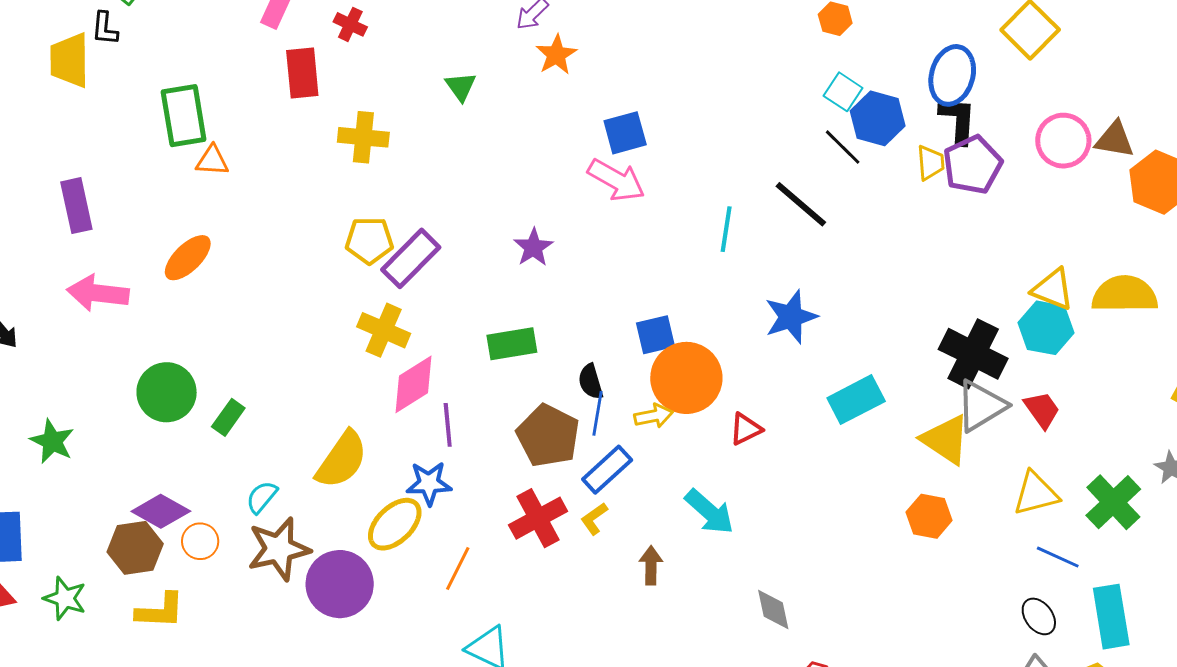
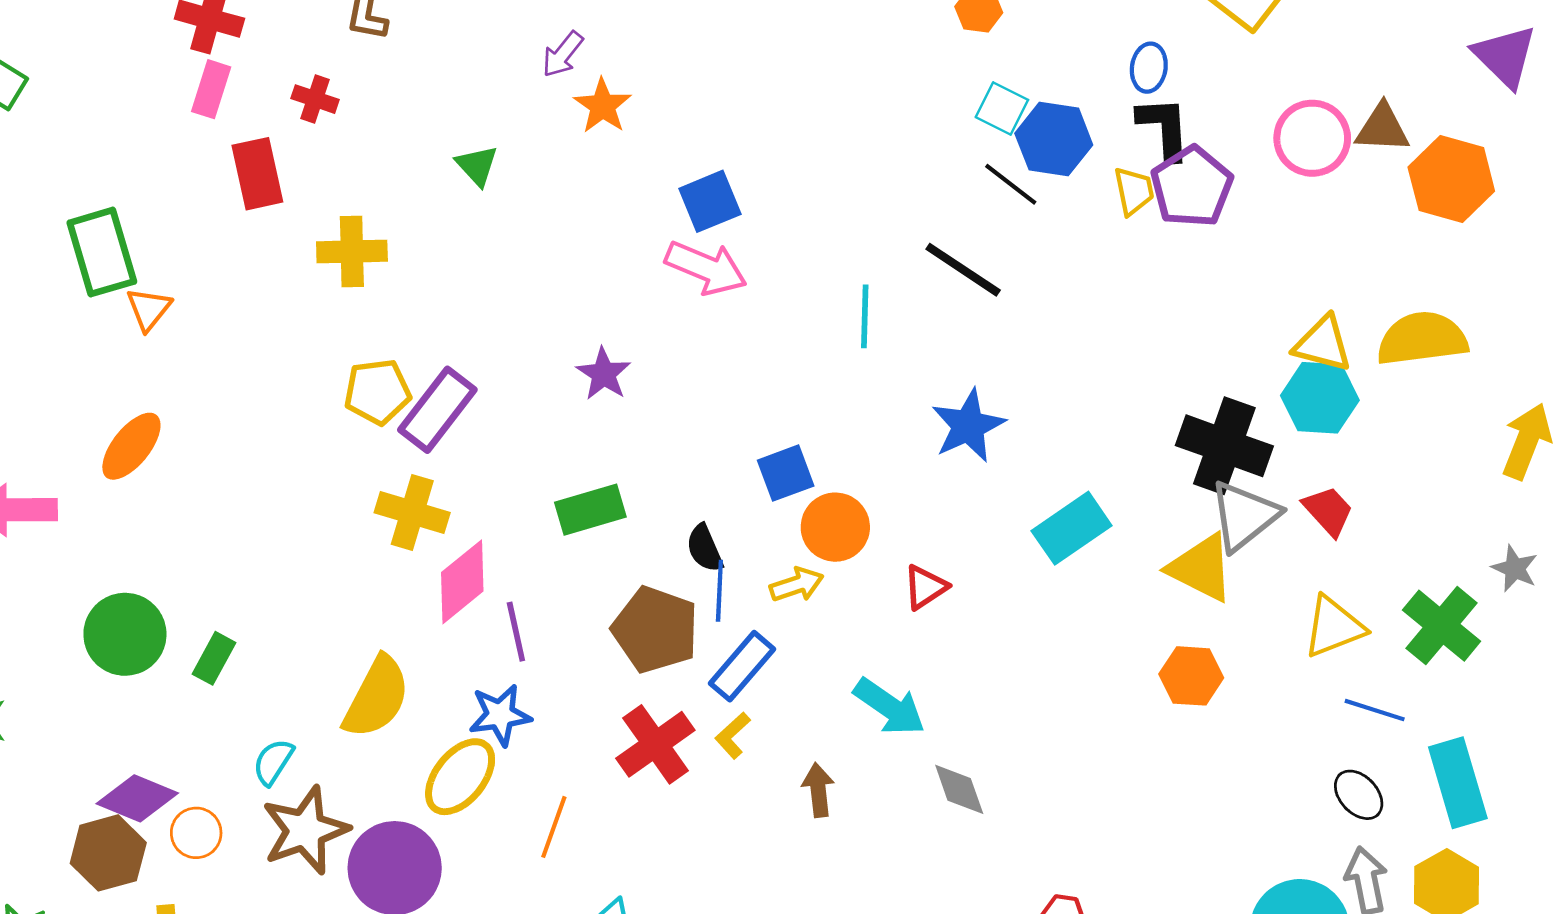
blue ellipse: (952, 75) -> (1149, 68), size x0.6
orange triangle: (212, 161) -> (149, 309), turned -48
orange circle: (686, 378) -> (835, 527), size x0.7
gray diamond: (773, 610) -> (959, 789), moved

